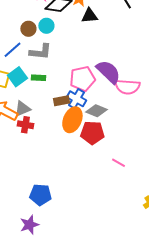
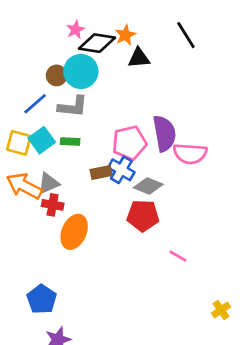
cyan circle: (46, 26) -> (81, 71), size x1.6
purple semicircle: (108, 72) -> (164, 133), turned 36
orange ellipse: (72, 120) -> (74, 232), moved
blue pentagon: (40, 195) -> (42, 299), moved, turned 30

